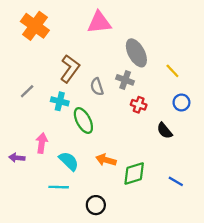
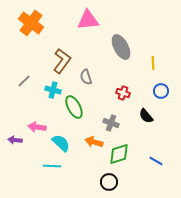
yellow line: (172, 71) -> (153, 63), turned 40
gray cross: (125, 80) -> (111, 123), moved
pink arrow: (42, 143) -> (37, 127), turned -90
black circle: (96, 205) -> (109, 182), moved

